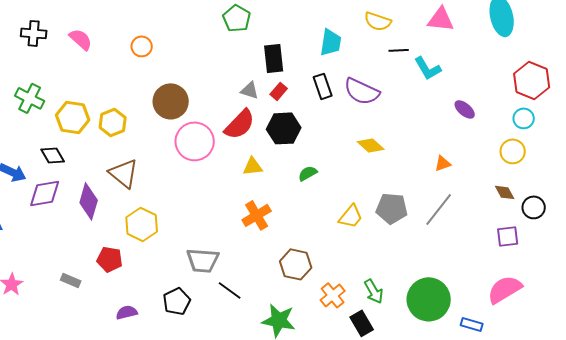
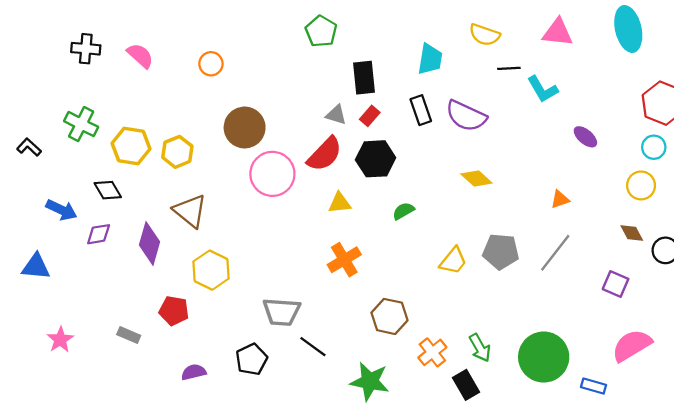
purple diamond: (45, 193) -> (99, 234), size x0.7
purple square: (508, 236) -> (616, 284), moved, turned 30

